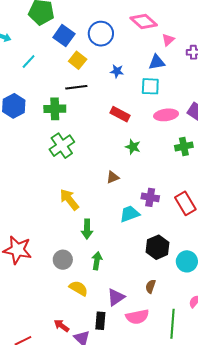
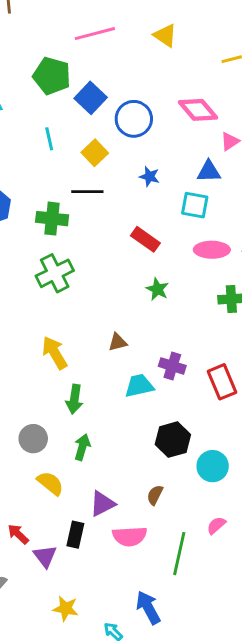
blue square: (64, 36) -> (91, 98), moved
cyan line: (29, 61) -> (49, 139), moved, turned -63
brown triangle: (113, 177) -> (118, 342), moved

